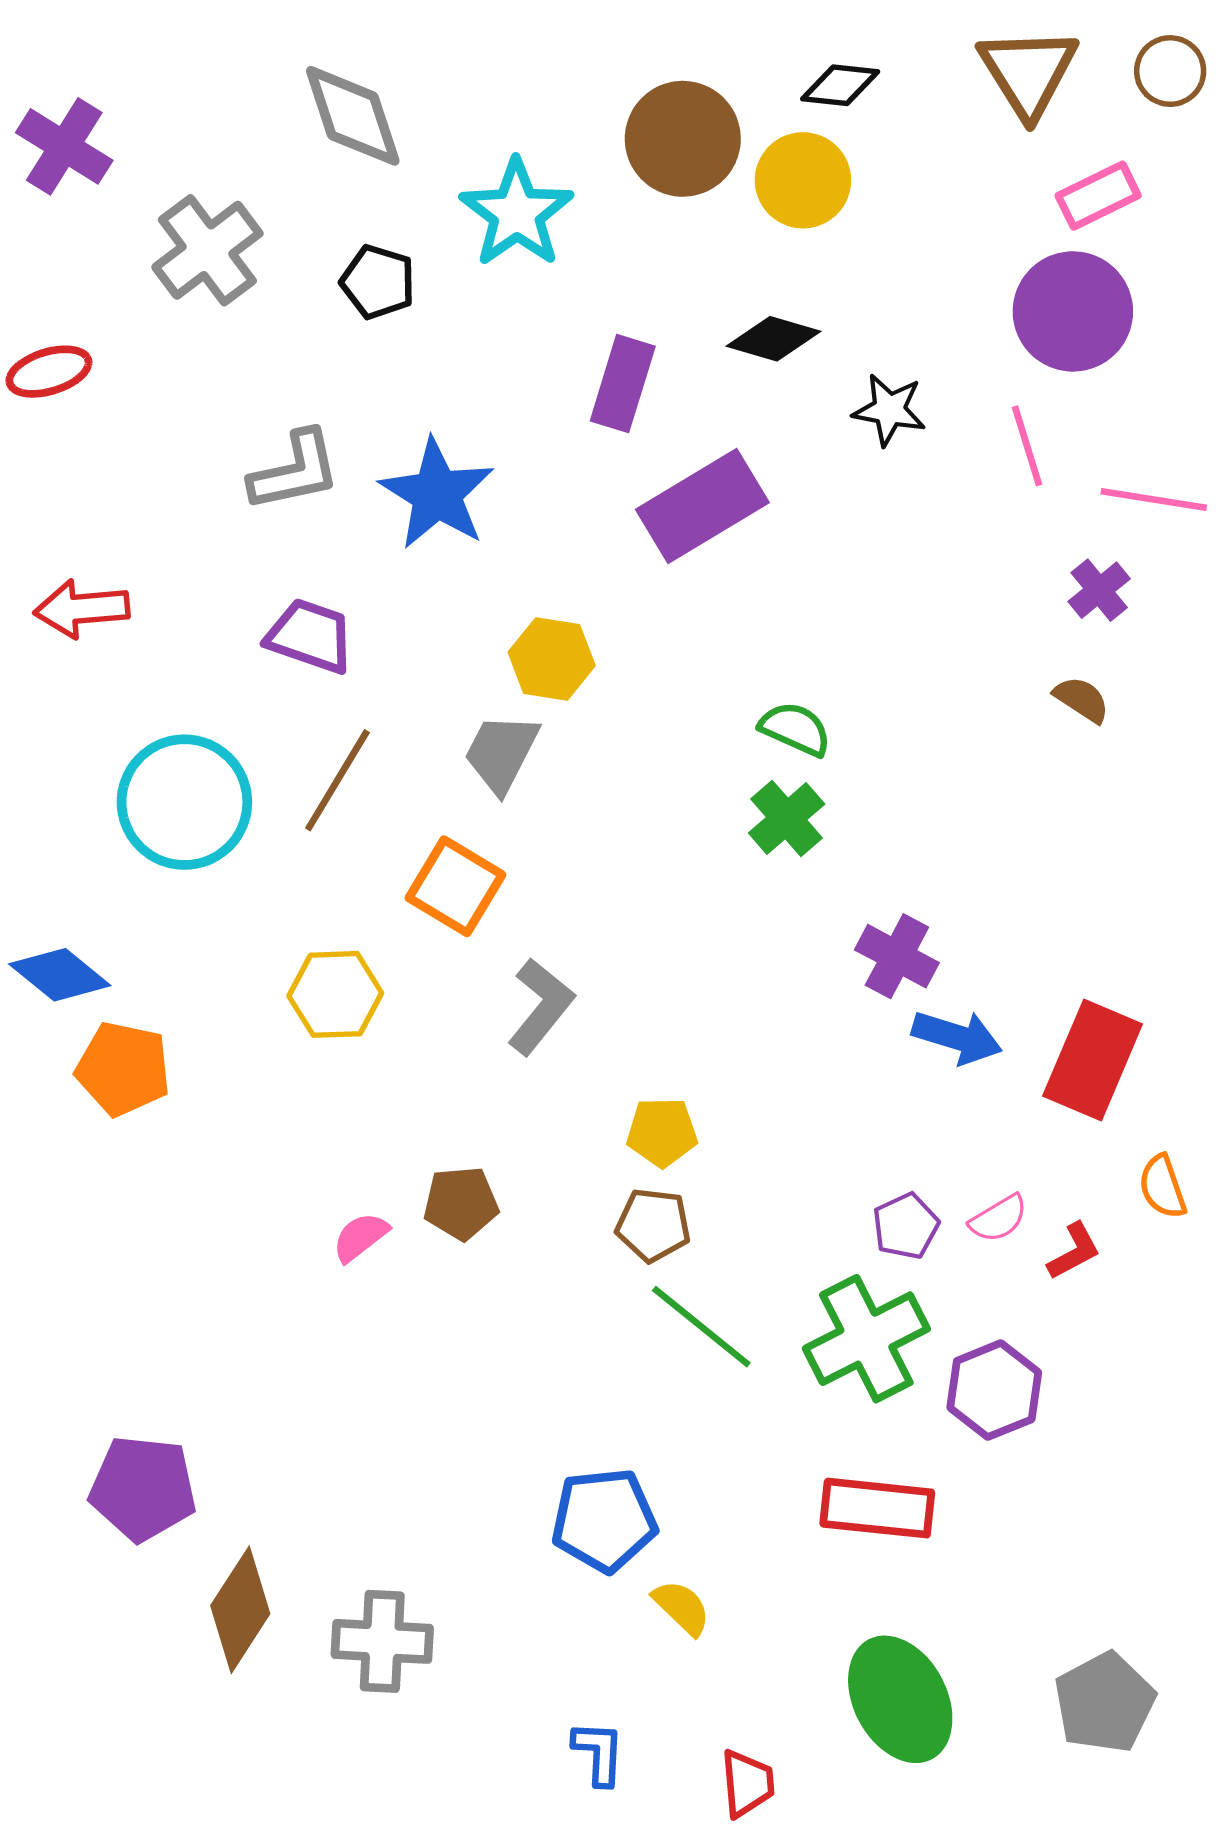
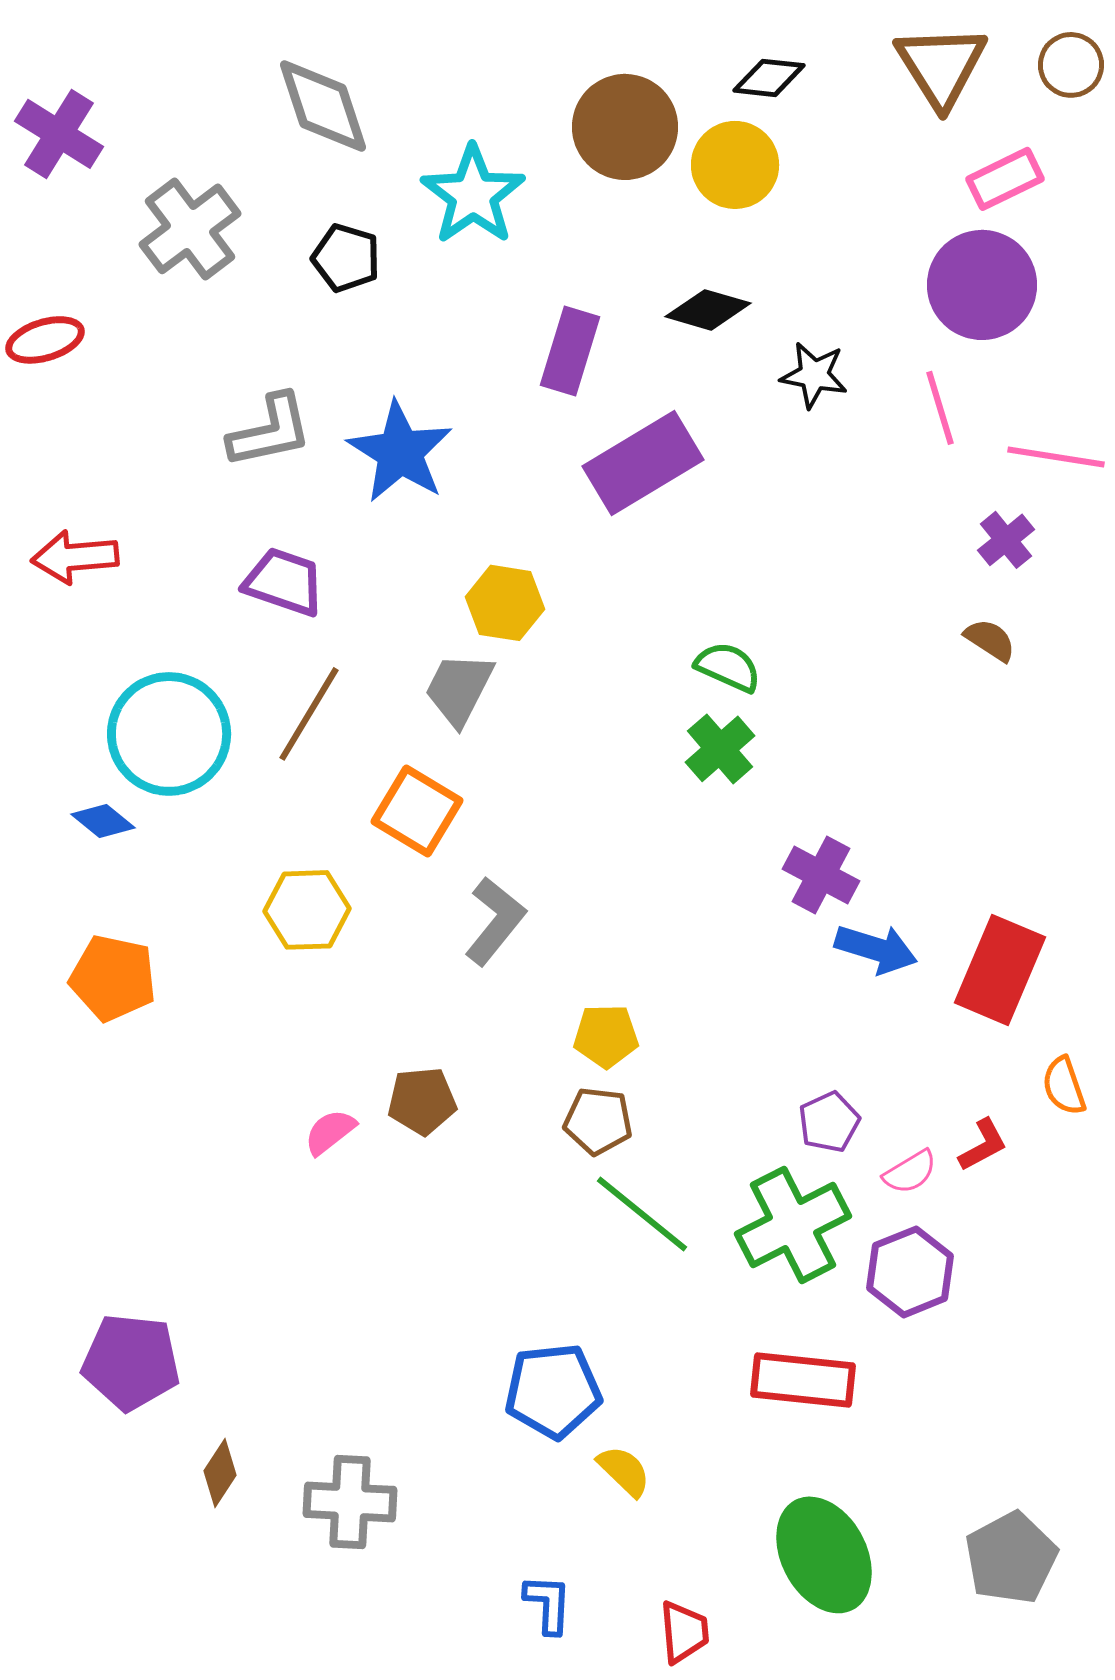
blue diamond: (60, 975) -> (103, 821), moved, size x0.7
pink semicircle: (999, 1218) -> (910, 1172), moved
brown diamond: (240, 1610) -> (220, 1473), size x0.6

